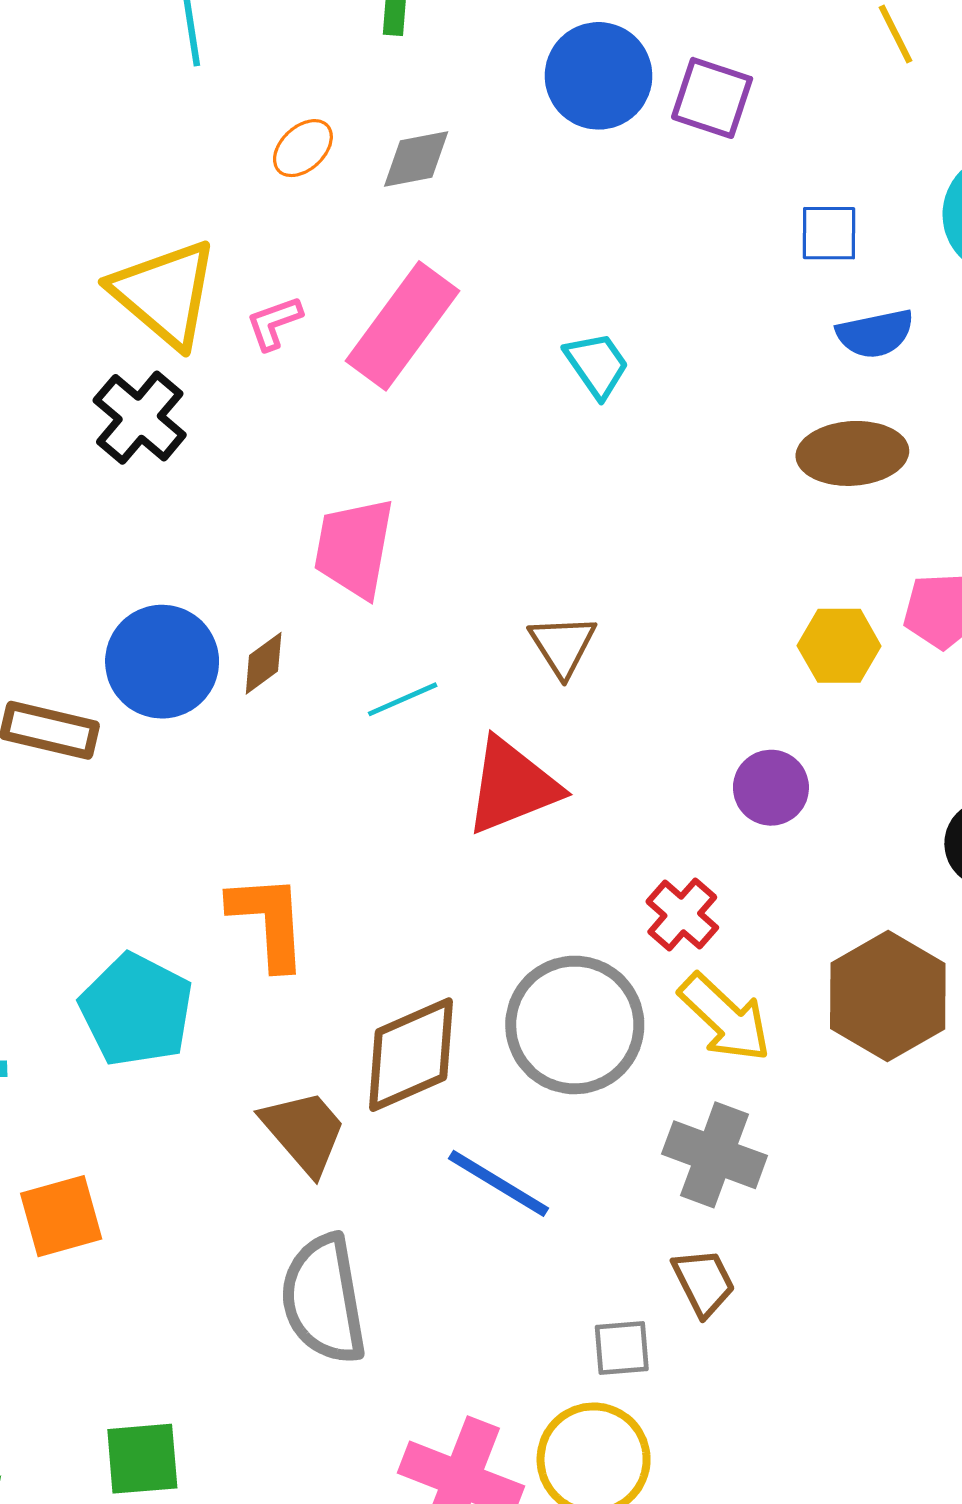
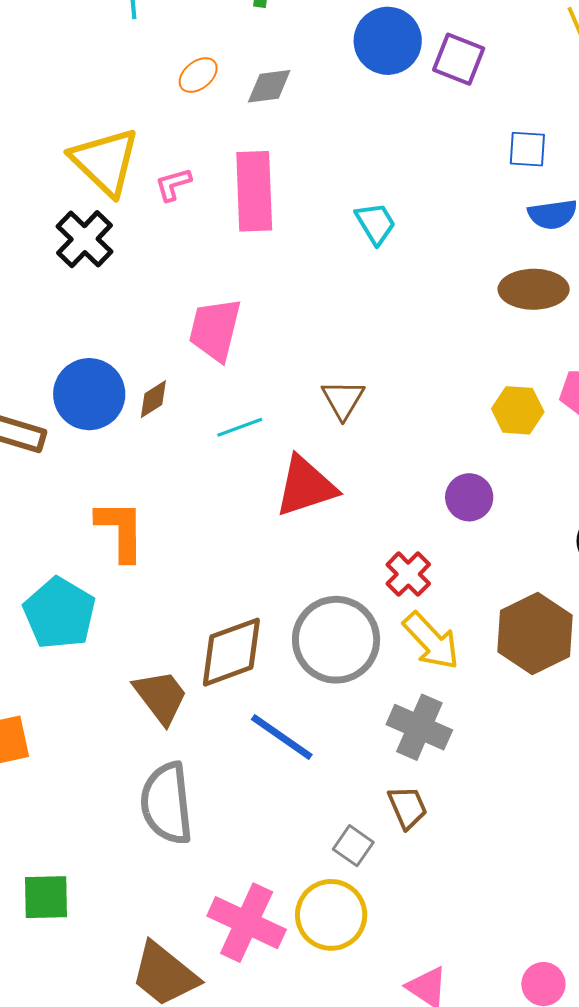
pink rectangle: (402, 326) -> (254, 191), turned -42
orange L-shape: (268, 921) -> (120, 530), moved
gray square: (622, 1348) -> (353, 846), turned 36

